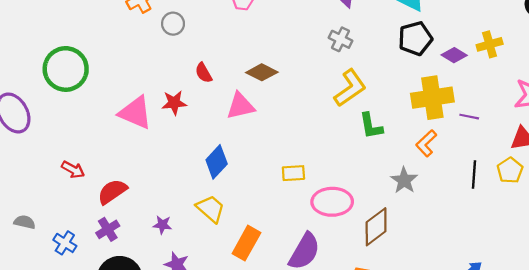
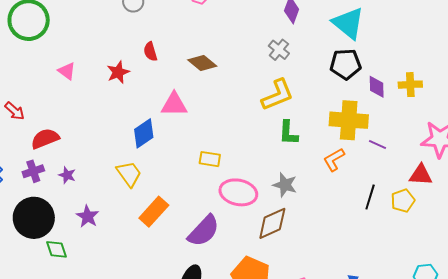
purple diamond: (454, 55) -> (377, 87), turned 45
red star: (174, 103) -> (118, 72), turned -30
pink triangle: (240, 106) -> (174, 104), moved
pink triangle: (135, 113) -> (67, 71), moved, size x0.6
gray star: (404, 180) -> (285, 185), moved, turned -30
purple star: (162, 225) -> (67, 175), moved

